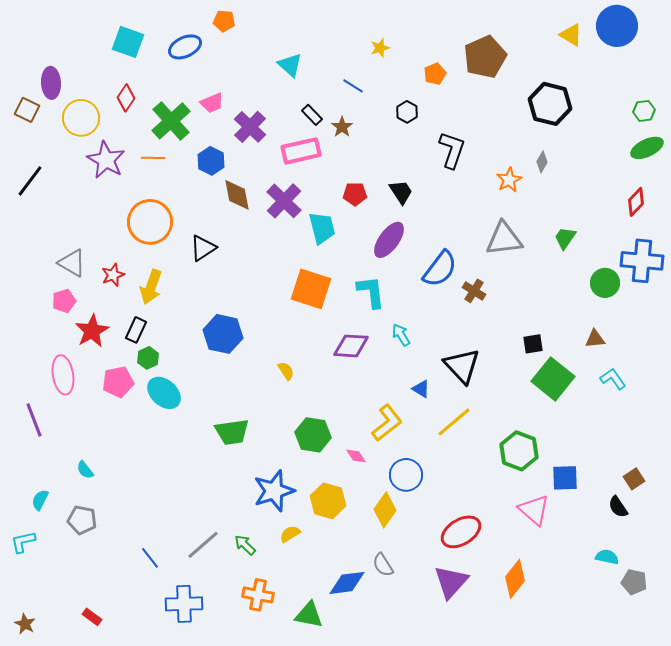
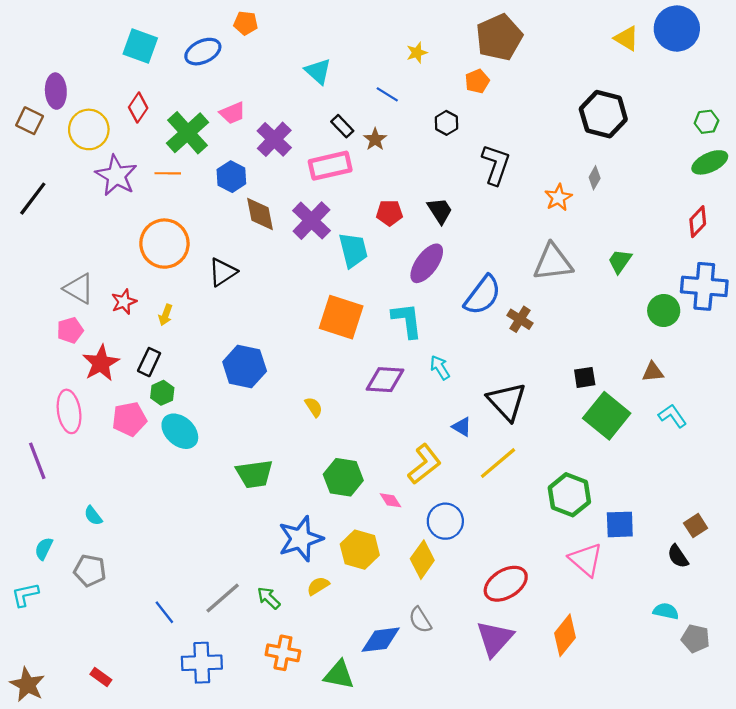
brown pentagon: (485, 57) -> (499, 37), moved
yellow arrow: (151, 287) -> (166, 315), size x0.6
brown star: (25, 624) -> (27, 685), size x1.5

